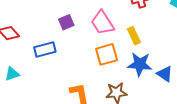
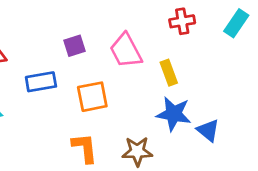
orange square: (107, 54) -> (92, 97), moved

